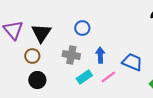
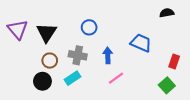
brown circle: (32, 56) -> (50, 61), moved
blue trapezoid: (132, 62) -> (141, 43), moved
cyan rectangle: (84, 77) -> (73, 78), moved

